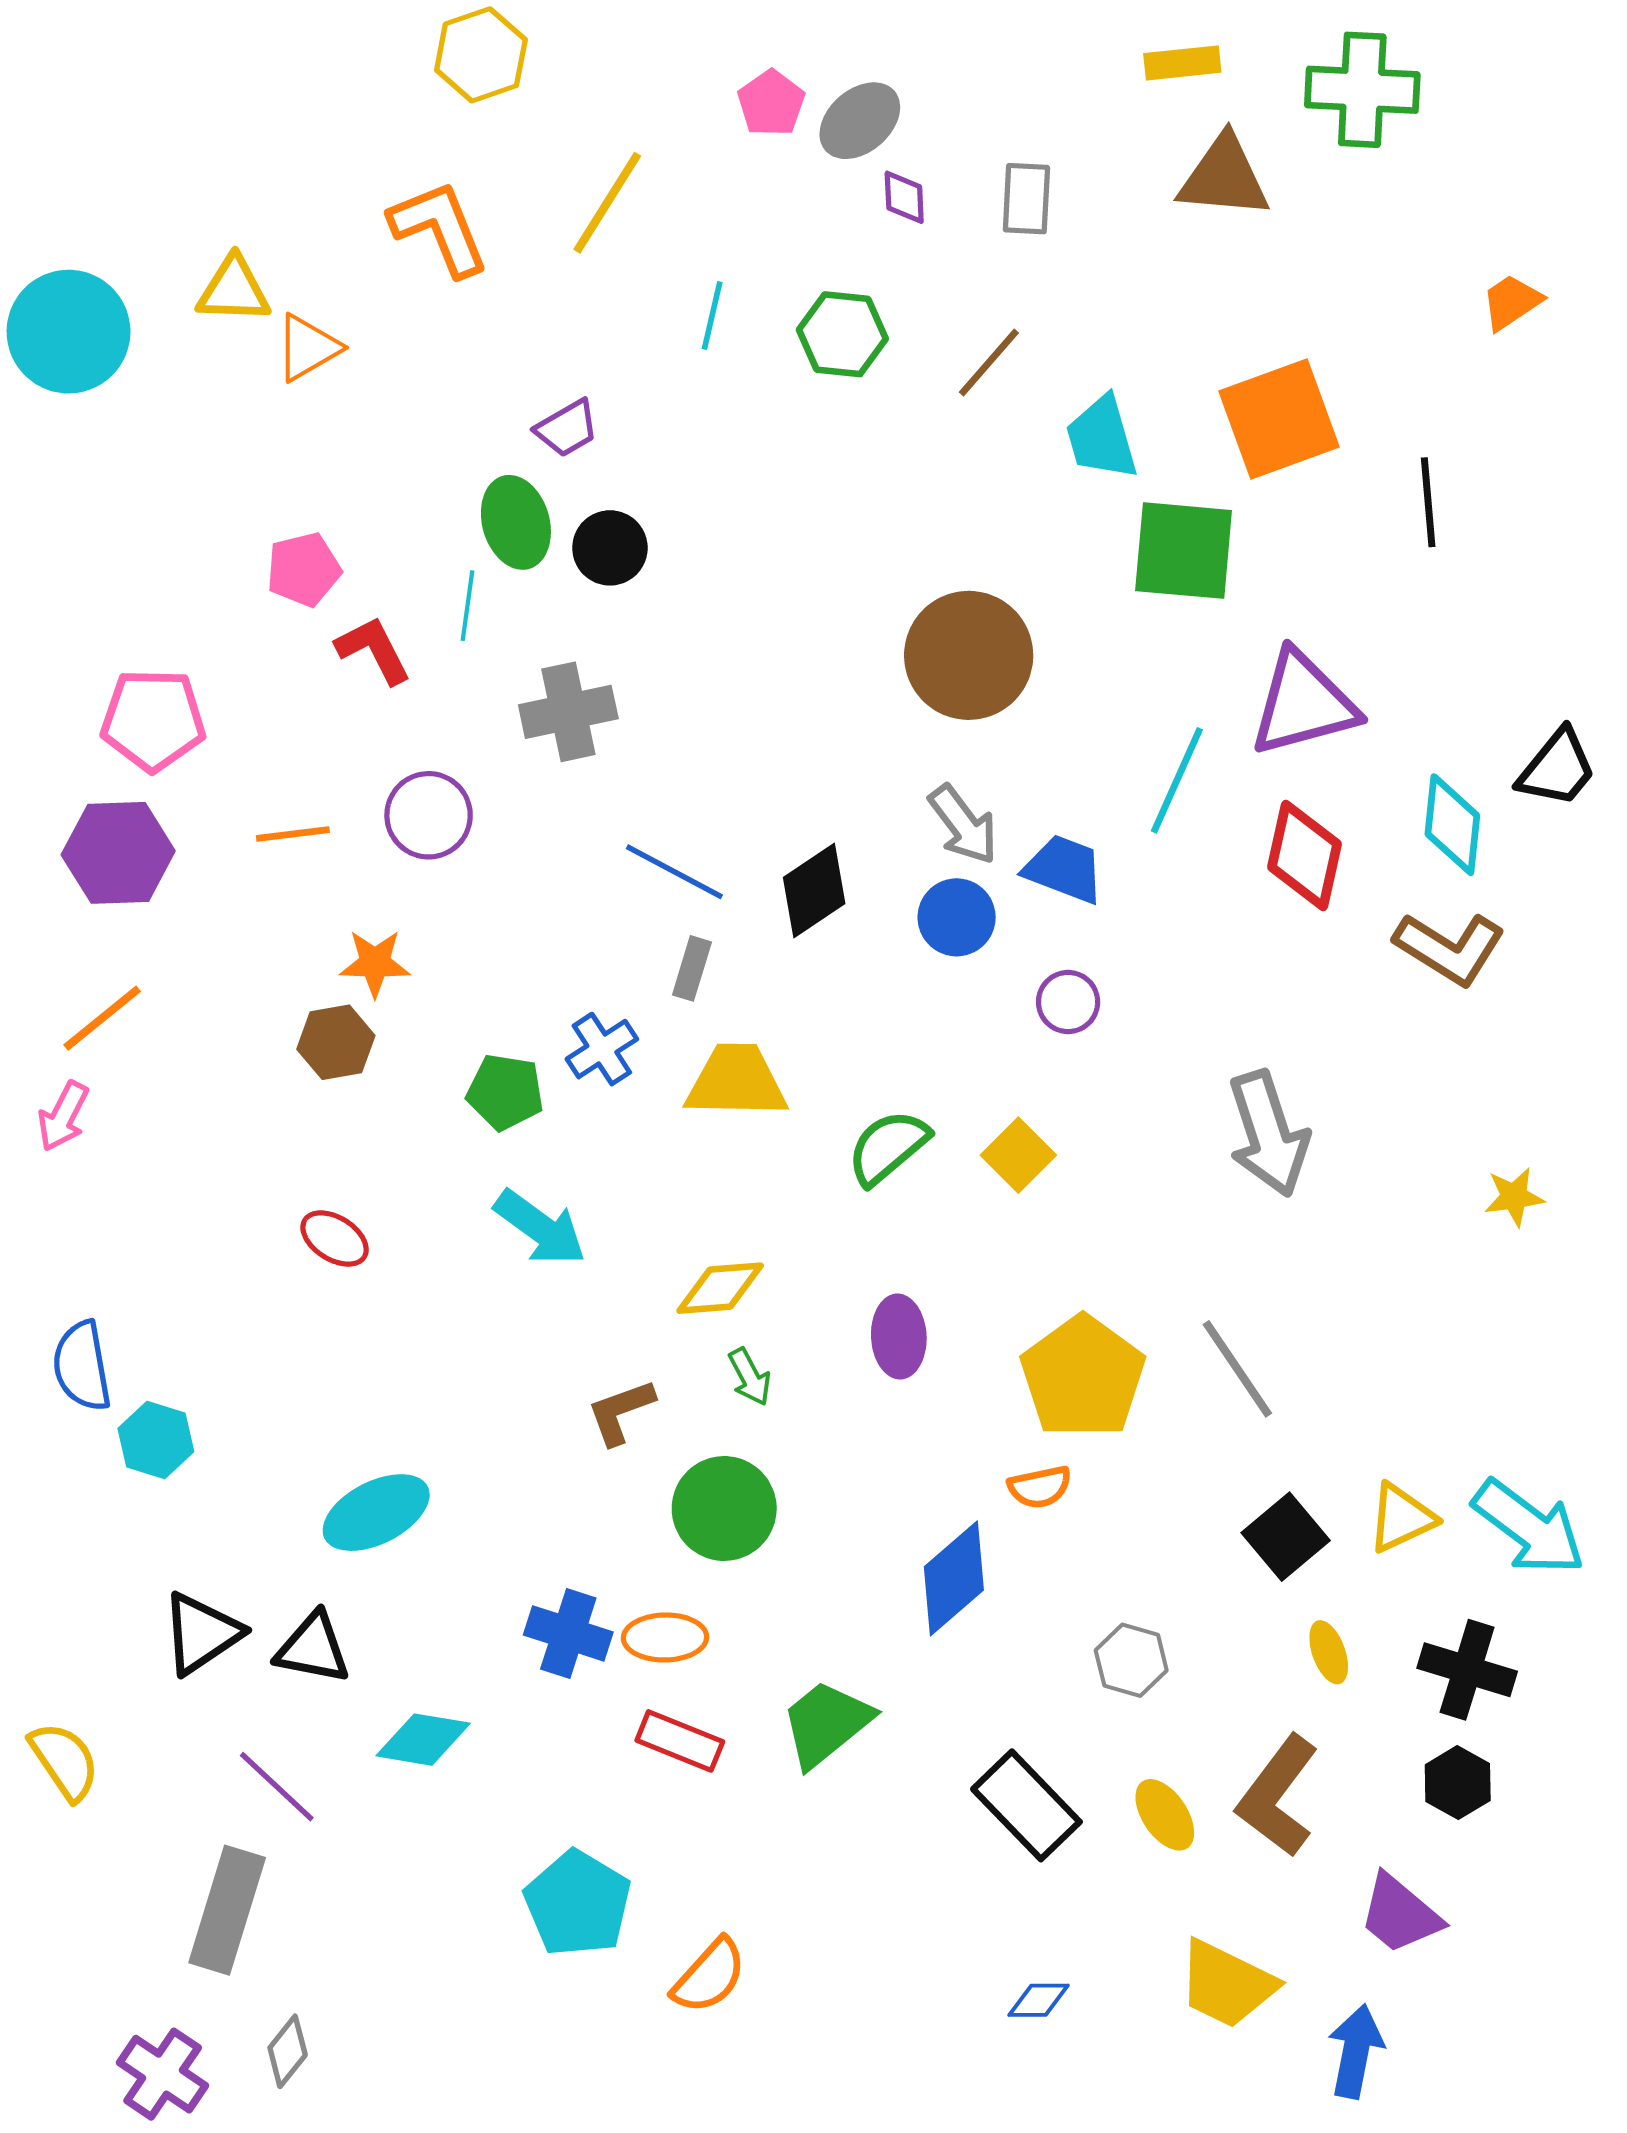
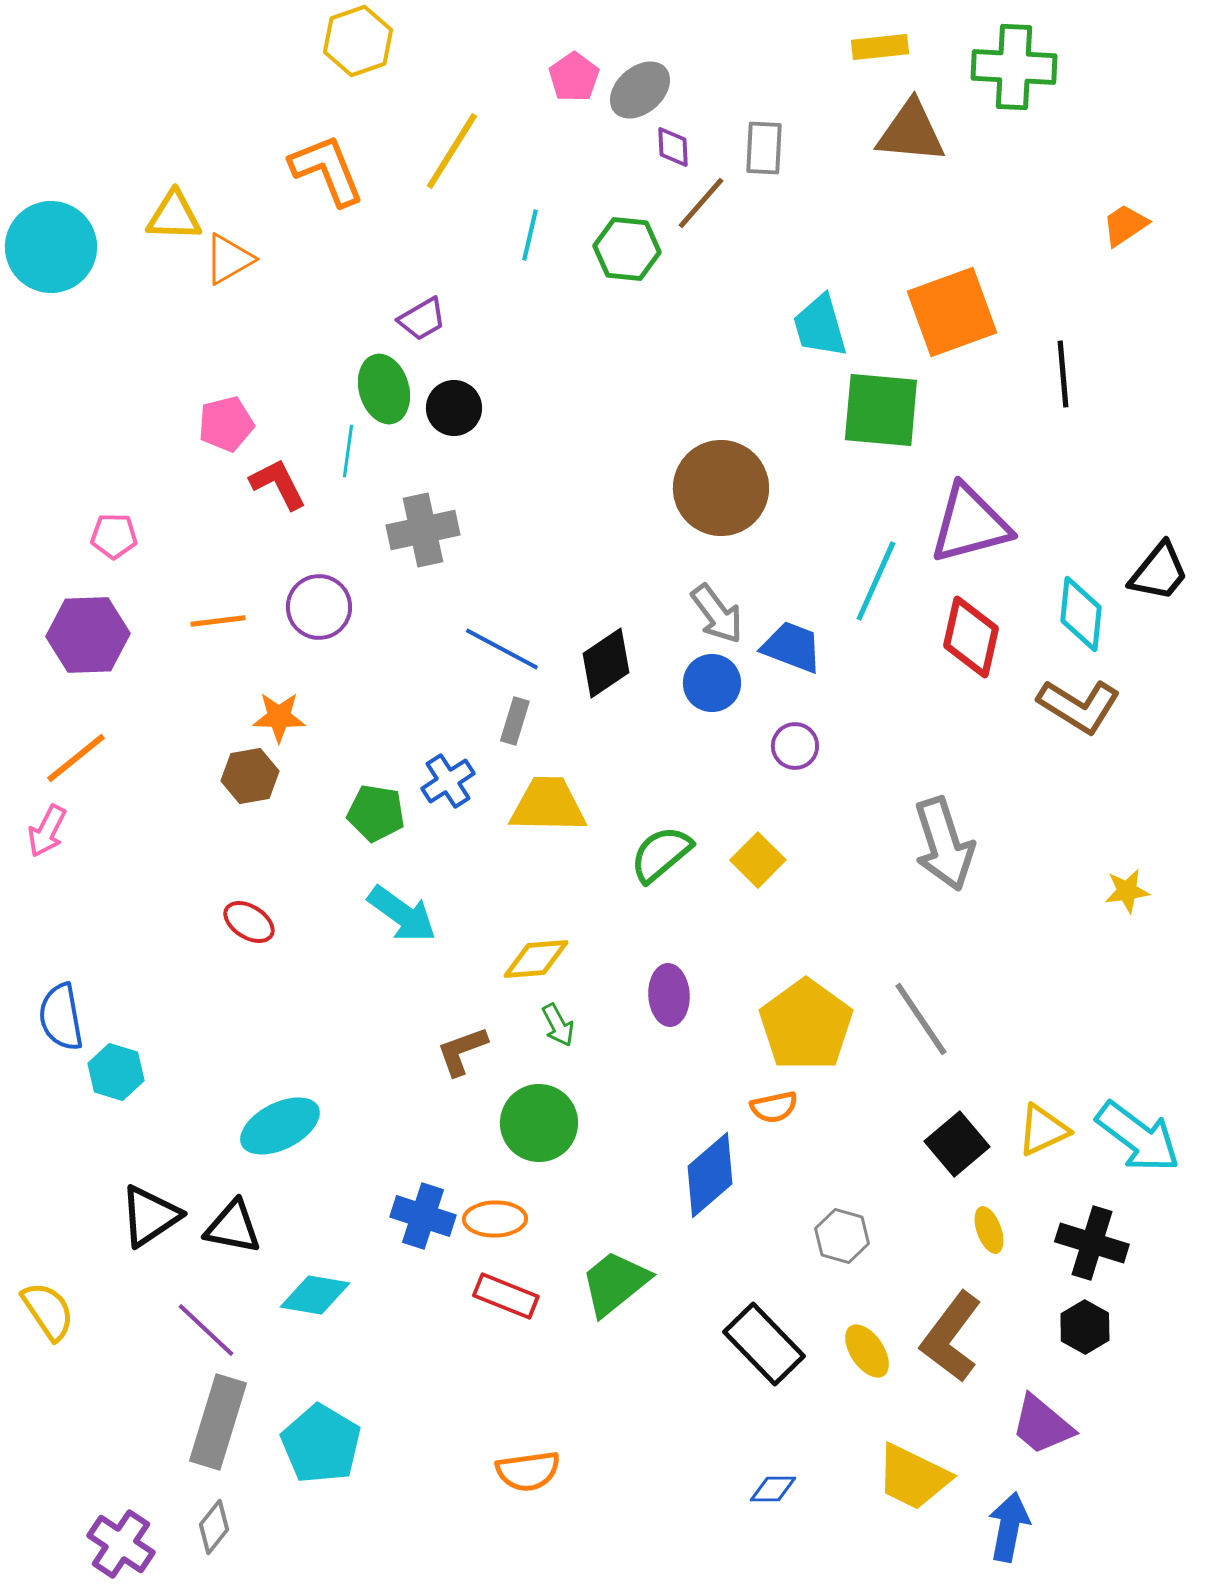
brown line: (989, 363) -> (701, 203), moved
pink pentagon: (153, 720) -> (114, 536), size x0.6
cyan pentagon: (578, 1904) -> (321, 1444), moved
gray rectangle: (227, 1910) -> (218, 1422), moved
orange semicircle: (709, 1976) -> (528, 1471), turned 40

